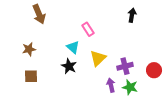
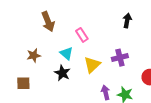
brown arrow: (39, 14) -> (48, 22), moved
brown star: (29, 49) -> (34, 55), moved
purple cross: (125, 66) -> (120, 58), moved

